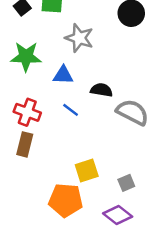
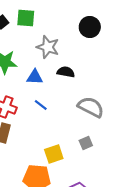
black semicircle: (102, 90) -> (66, 72), moved
gray square: (126, 183) -> (86, 143), moved

